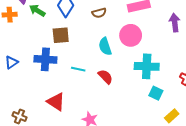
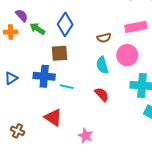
brown semicircle: (99, 13) -> (104, 38), moved
cyan line: (78, 69) -> (67, 87), moved

